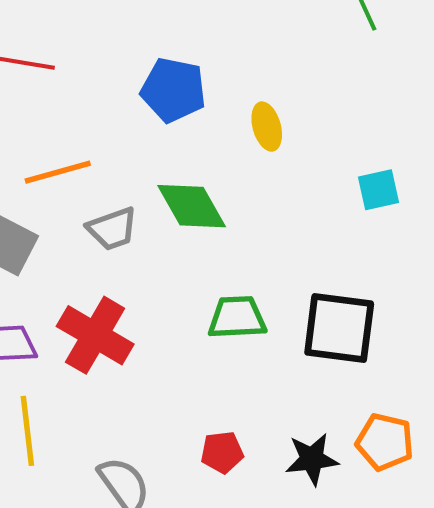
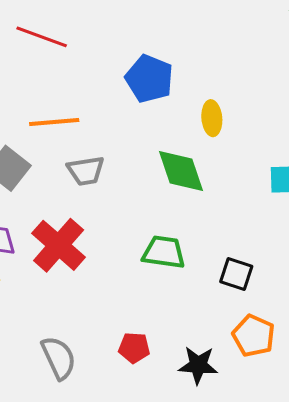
green diamond: (192, 206) -> (181, 171), moved
black square: (339, 328) -> (236, 274), size x0.6
orange pentagon: (385, 442) -> (254, 336), moved

